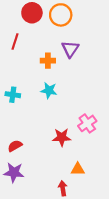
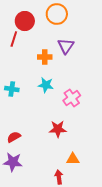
red circle: (32, 13) -> (25, 21), moved
pink cross: (87, 123) -> (72, 98), moved

